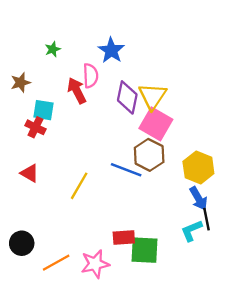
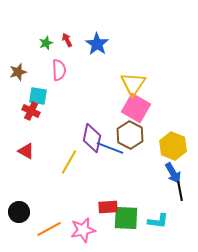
pink semicircle: (91, 76) -> (59, 70), moved
red arrow: (77, 91) -> (67, 40), moved, size x0.6
purple diamond: (127, 97) -> (92, 138), moved
cyan L-shape: (192, 231) -> (158, 221), moved, turned -150

